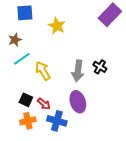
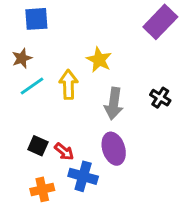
yellow star: (57, 26) -> (99, 60), moved
black cross: (100, 67) -> (160, 98), moved
yellow arrow: (43, 71) -> (68, 85), moved, turned 30
orange cross: (28, 121) -> (42, 189), moved

